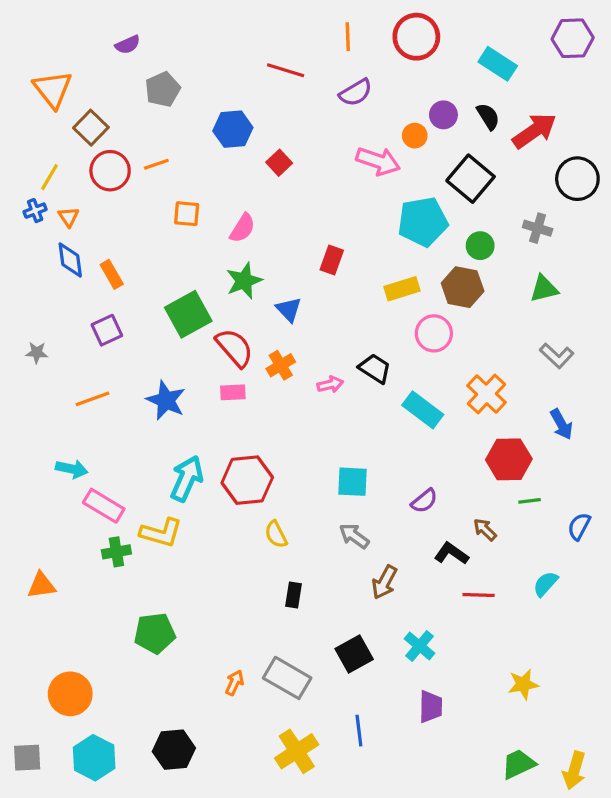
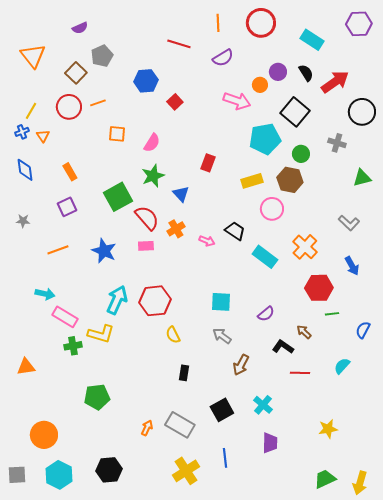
brown square: (91, 128) -> (76, 73), moved
blue diamond: (70, 260) -> (25, 170), moved
green triangle: (544, 289) -> (362, 178), moved
pink arrow: (330, 384) -> (207, 241), turned 35

